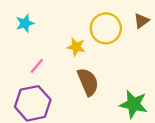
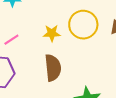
yellow star: (76, 47) -> (52, 33), turned -30

